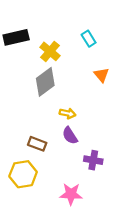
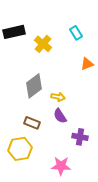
orange triangle: (101, 75) -> (87, 64), turned 48
gray diamond: (45, 82) -> (34, 86), moved

